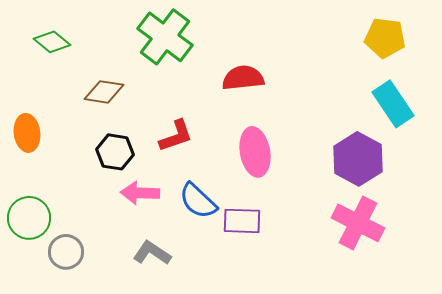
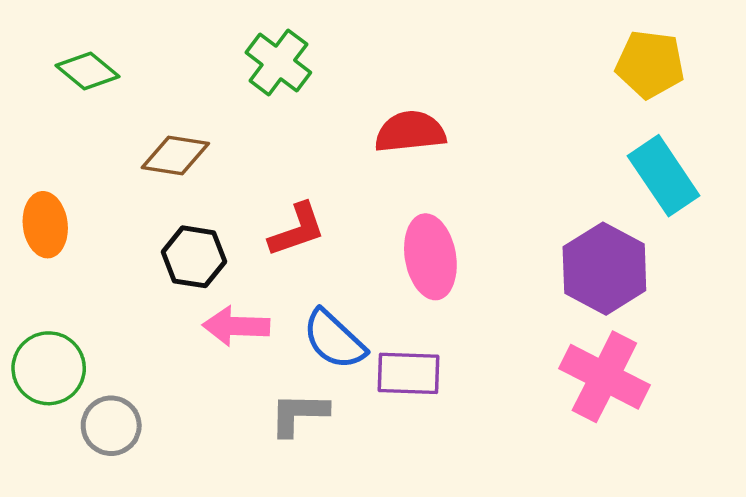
green cross: (165, 37) -> (278, 63), size x0.7
gray L-shape: (152, 253) -> (299, 414), moved, turned -33

